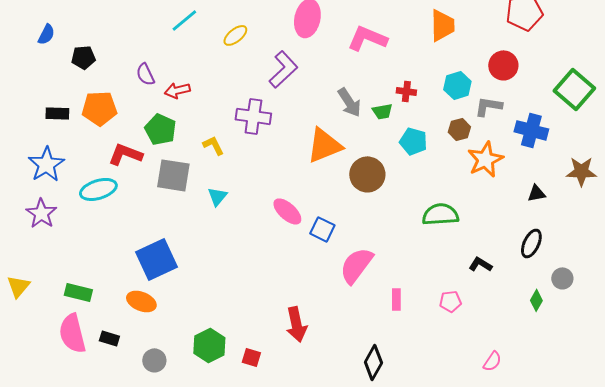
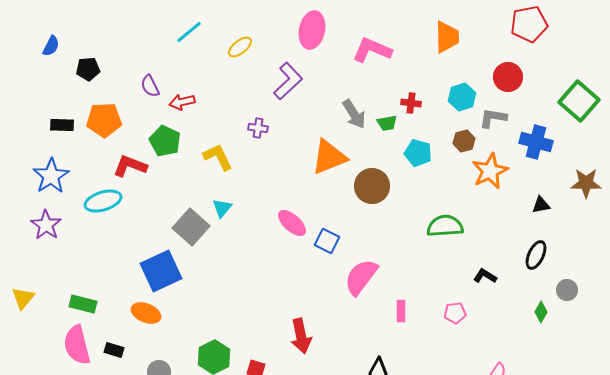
purple cross: (253, 116) -> (258, 128), size x0.6
yellow L-shape: (213, 145) -> (218, 157), size x1.4
gray square: (173, 175) -> (191, 227), moved, turned 33

